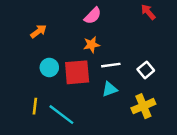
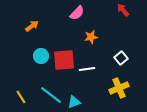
orange star: (92, 45) -> (91, 37), moved
white line: (111, 65) -> (87, 69), moved
cyan triangle: (110, 89) -> (74, 102), moved
yellow line: (35, 106) -> (21, 97), moved, turned -40

